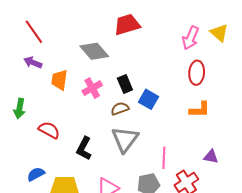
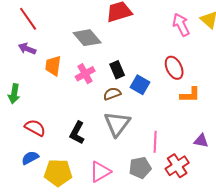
pink arrow: (191, 38) -> (181, 25), turned 130
red ellipse: (197, 73) -> (174, 68), moved, turned -30
red semicircle: (49, 130) -> (35, 128), moved

